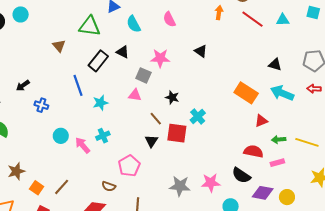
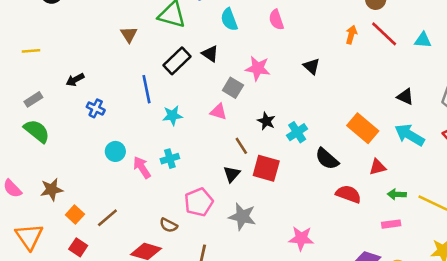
orange arrow: (219, 13) -> (351, 35), moved
cyan cross: (198, 117) -> (297, 132), moved
red semicircle: (253, 151) -> (348, 194), moved
black semicircle: (241, 175) -> (327, 159), moved
gray star: (180, 186) -> (242, 217), moved

